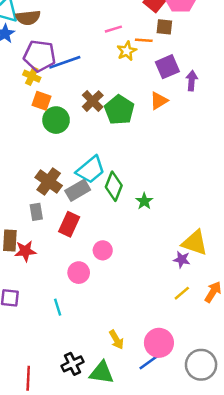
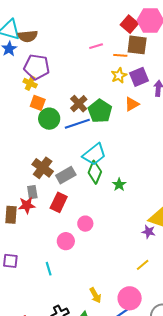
brown square: (164, 27) -> (137, 45), size x1.5
yellow star: (127, 51) -> (119, 76), moved
blue line: (65, 62) -> (77, 124), moved
cyan trapezoid: (91, 170) -> (94, 154), moved
red star: (25, 251) -> (27, 205), moved
yellow line: (182, 293) -> (143, 265), moved

